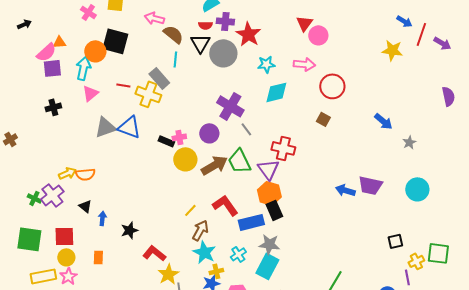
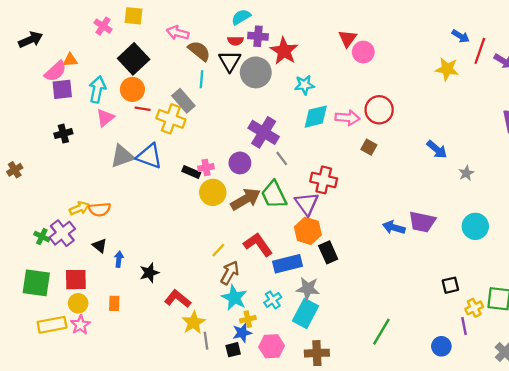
black arrow: (24, 24) -> (31, 40), size x1.5
black square: (115, 41) -> (134, 59), turned 32
orange circle: (95, 51) -> (132, 89), moved
pink arrow: (304, 64) -> (347, 118), moved
black rectangle: (274, 210) -> (328, 252), moved

